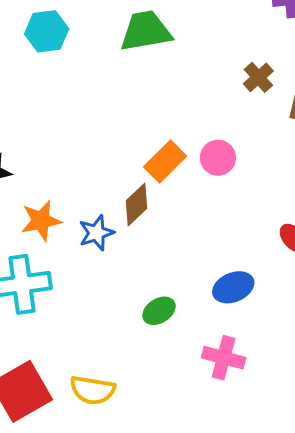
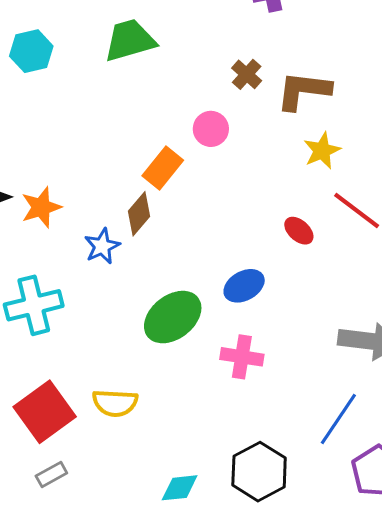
pink circle: (218, 158) -> (211, 129), moved
orange star: (41, 221) -> (41, 207), moved
green ellipse: (159, 311) -> (173, 317), size x1.8

